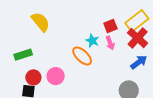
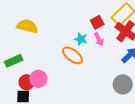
yellow semicircle: (41, 22) -> (27, 26), turned -30
pink circle: (56, 76) -> (38, 79), moved

